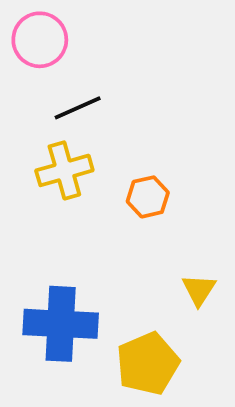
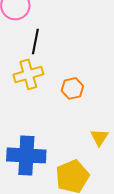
black line: (78, 108) -> (35, 41), turned -55

